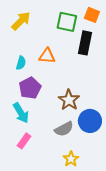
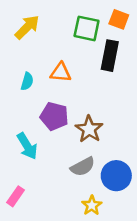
purple pentagon: (30, 88) -> (54, 116), moved, turned -30
blue circle: (90, 121) -> (116, 176), moved
pink rectangle: (24, 141) -> (15, 196), moved

